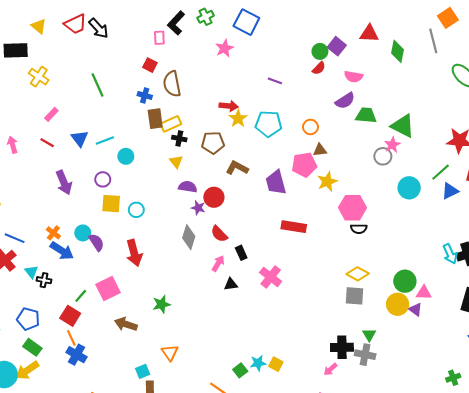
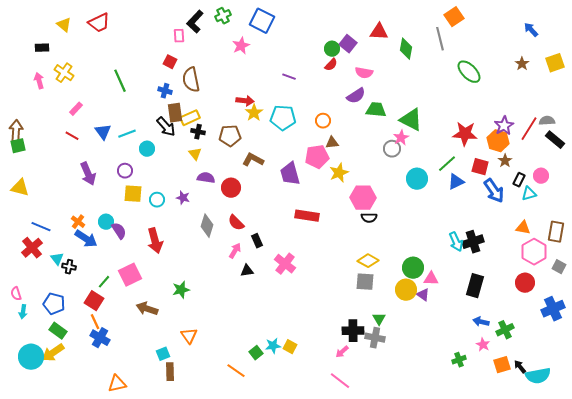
black arrow: (99, 28) -> (166, 127), moved
black rectangle: (16, 50) -> (42, 48), size x0.6
pink arrow: (12, 145) -> (39, 81), moved
purple star: (198, 208) -> (183, 198), moved

